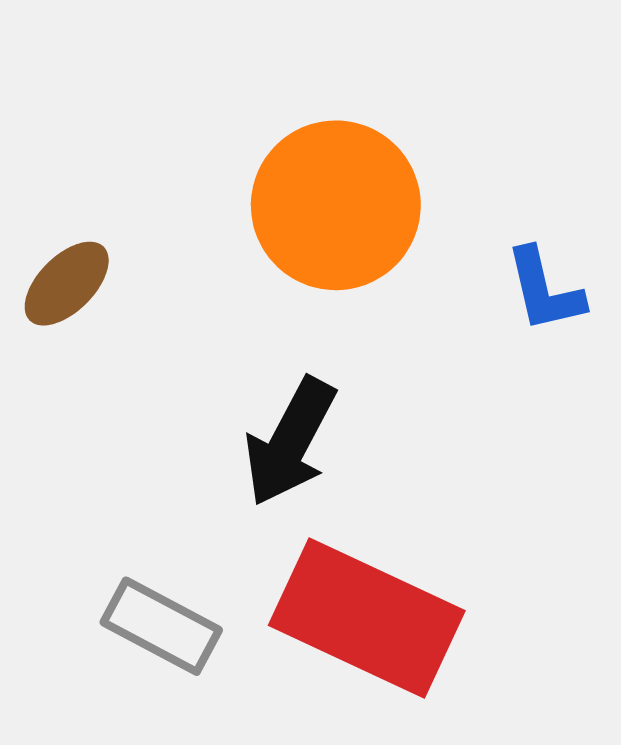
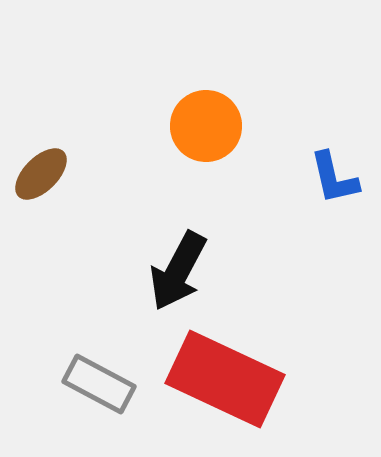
orange circle: (336, 205) -> (206, 126), size x0.7

